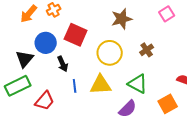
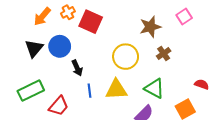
brown star: (122, 19) -> (150, 27), moved
red square: (76, 35) -> (91, 22), moved
black triangle: (25, 59) -> (34, 48), moved

